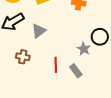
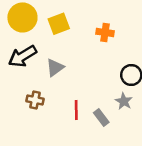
gray star: (84, 49) -> (124, 101), moved

